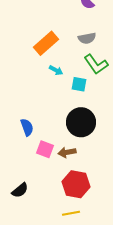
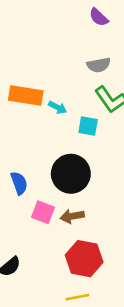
orange rectangle: (46, 43) -> (26, 95), moved, turned 50
black circle: (81, 122) -> (71, 174), moved

